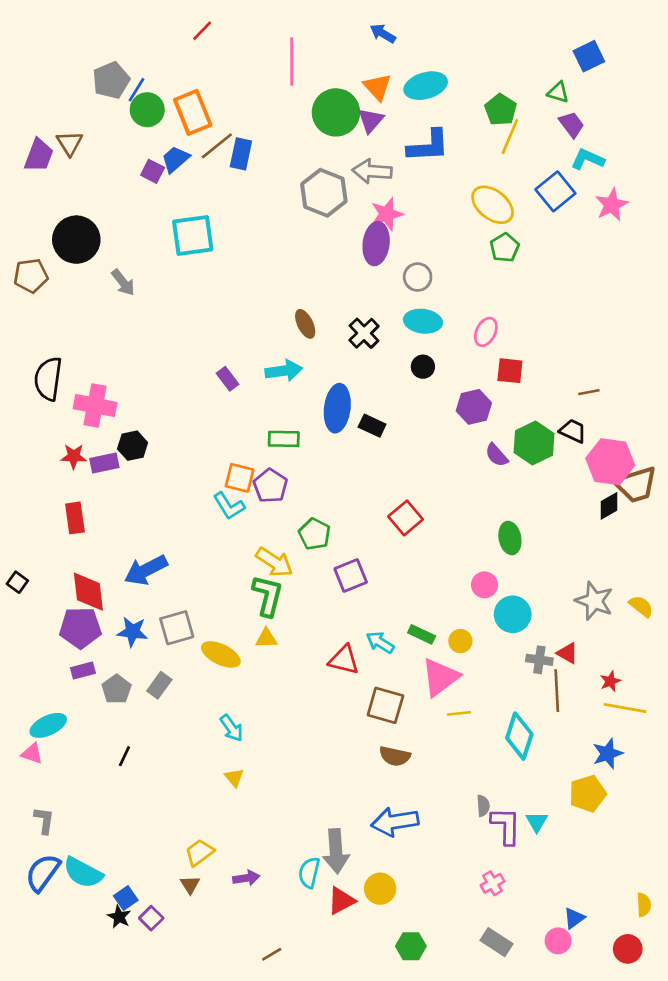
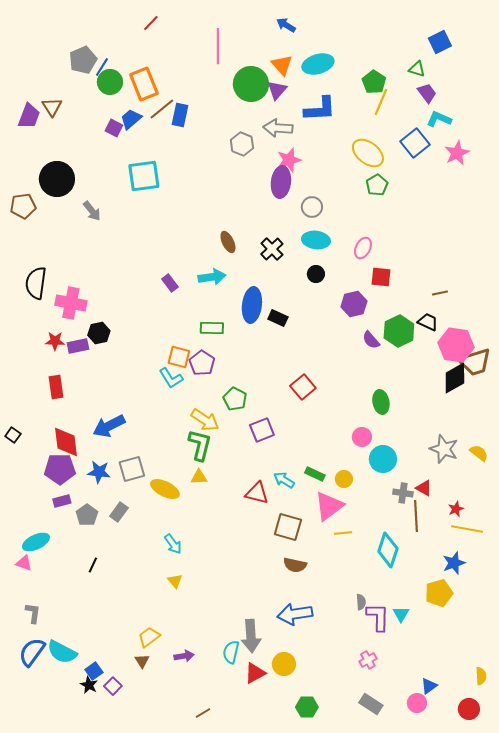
gray hexagon: (324, 193) -> (242, 144), size x0.7
black diamond: (609, 506) -> (455, 378), size x1.5

